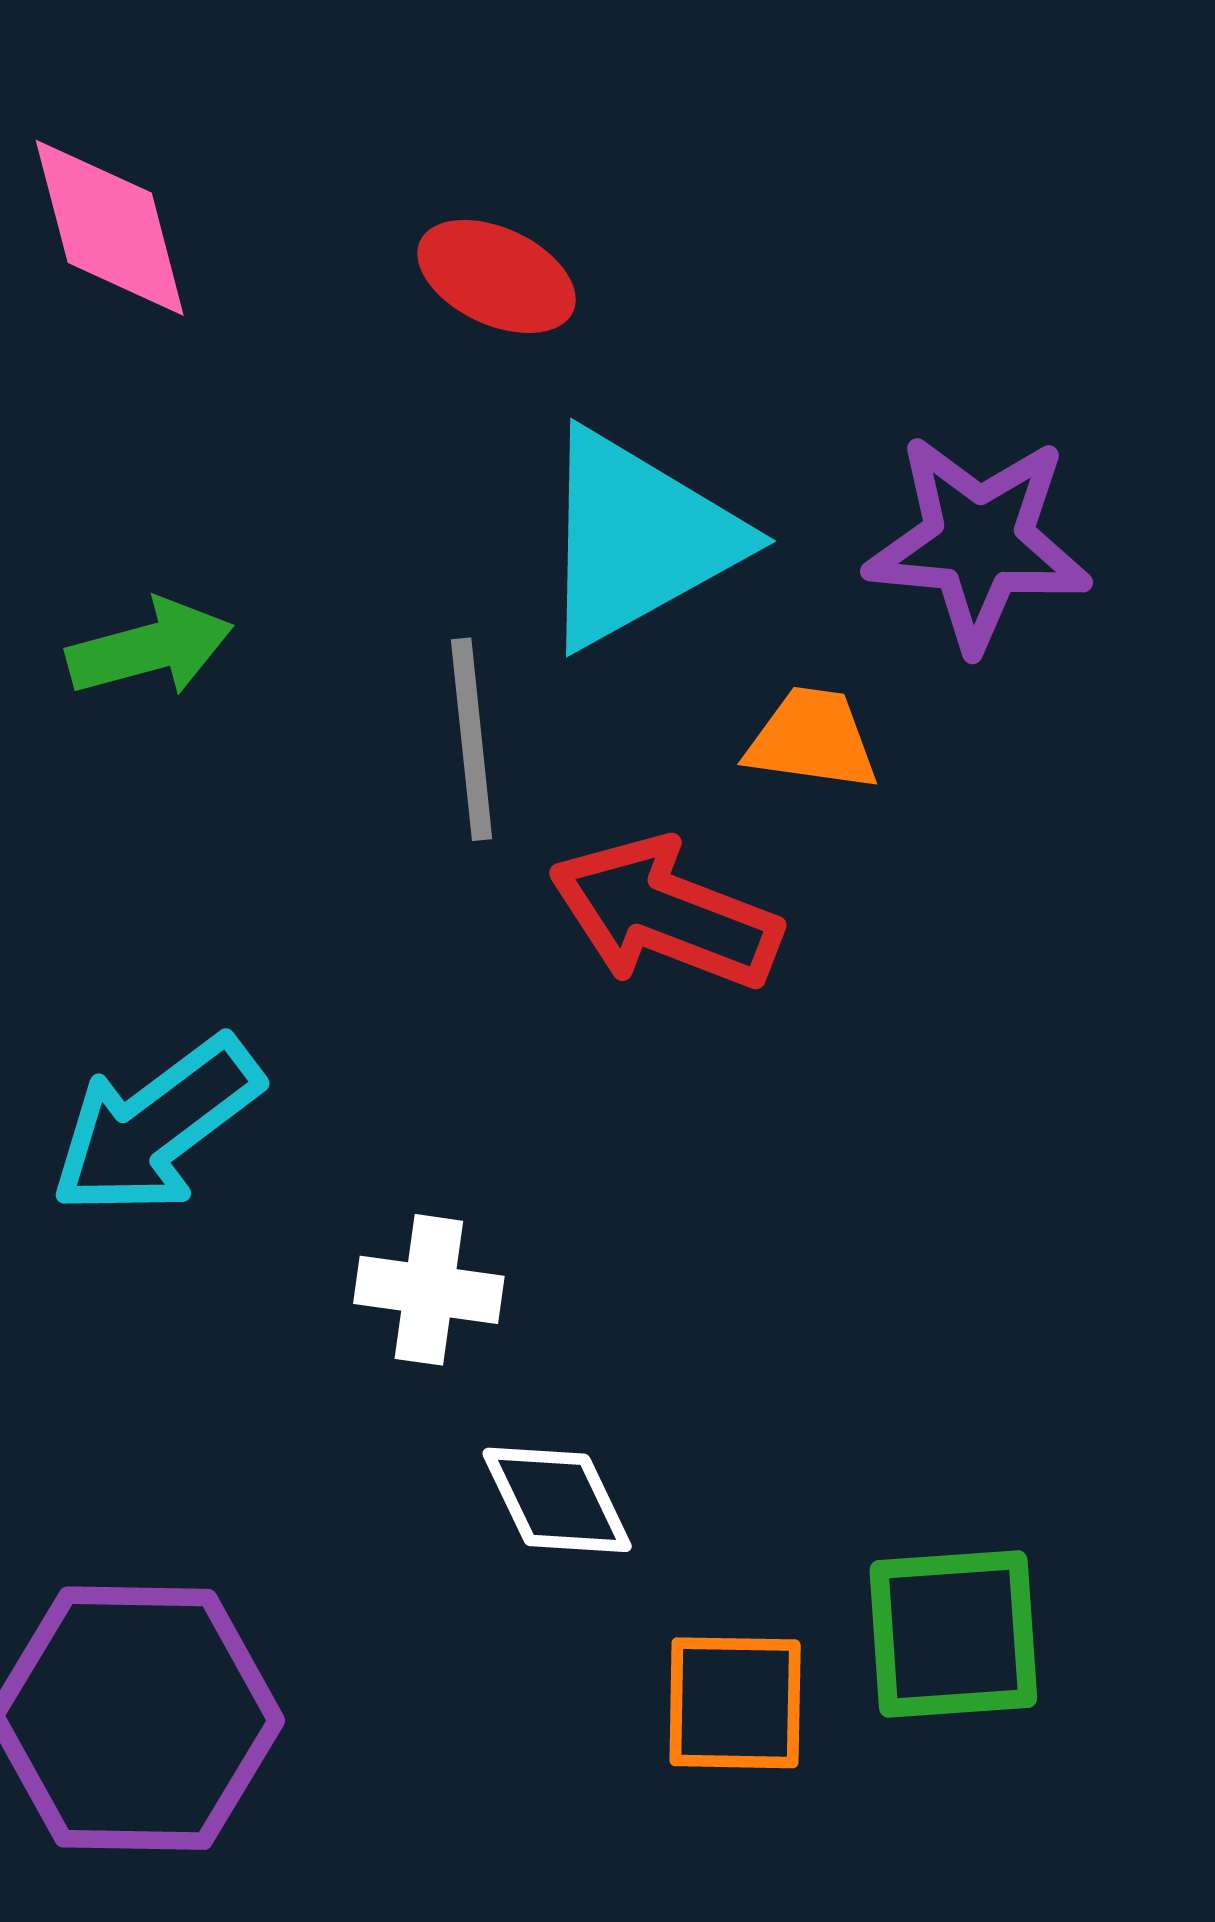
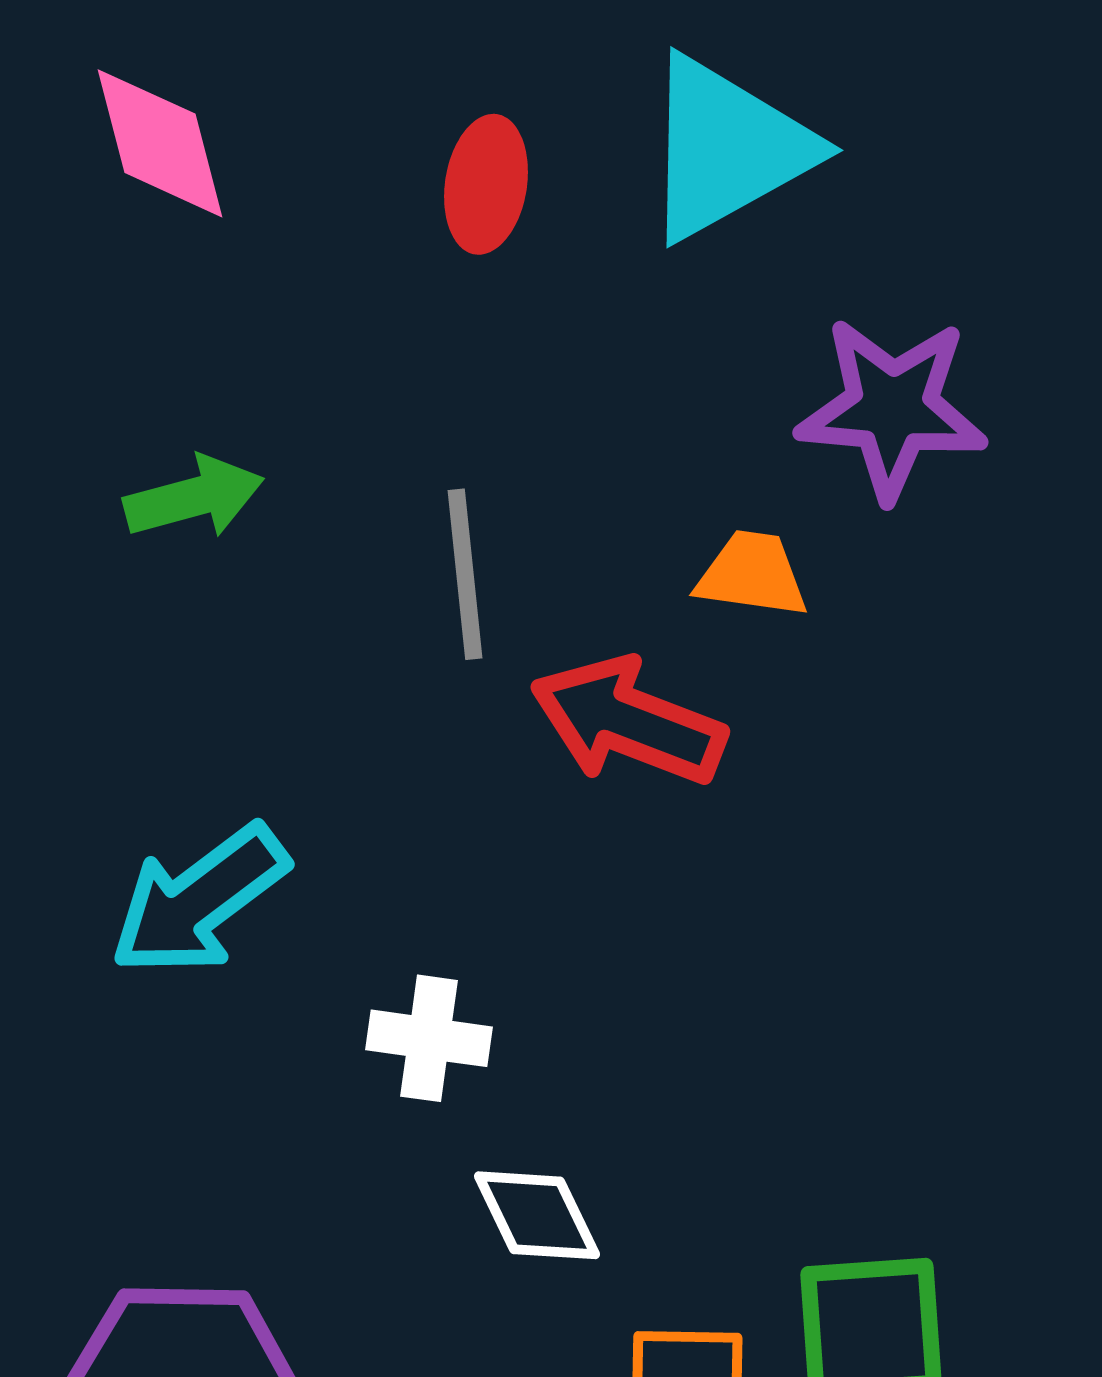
red ellipse: (497, 276) -> (486, 184), turned 74
cyan triangle: (638, 539) -> (727, 148), moved

